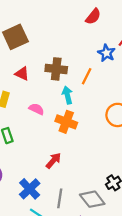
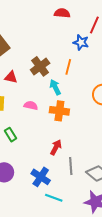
red semicircle: (93, 17) -> (62, 13), turned -112
brown cross: (56, 69) -> (40, 66), turned -30
gray line: (60, 198) -> (71, 166), moved

